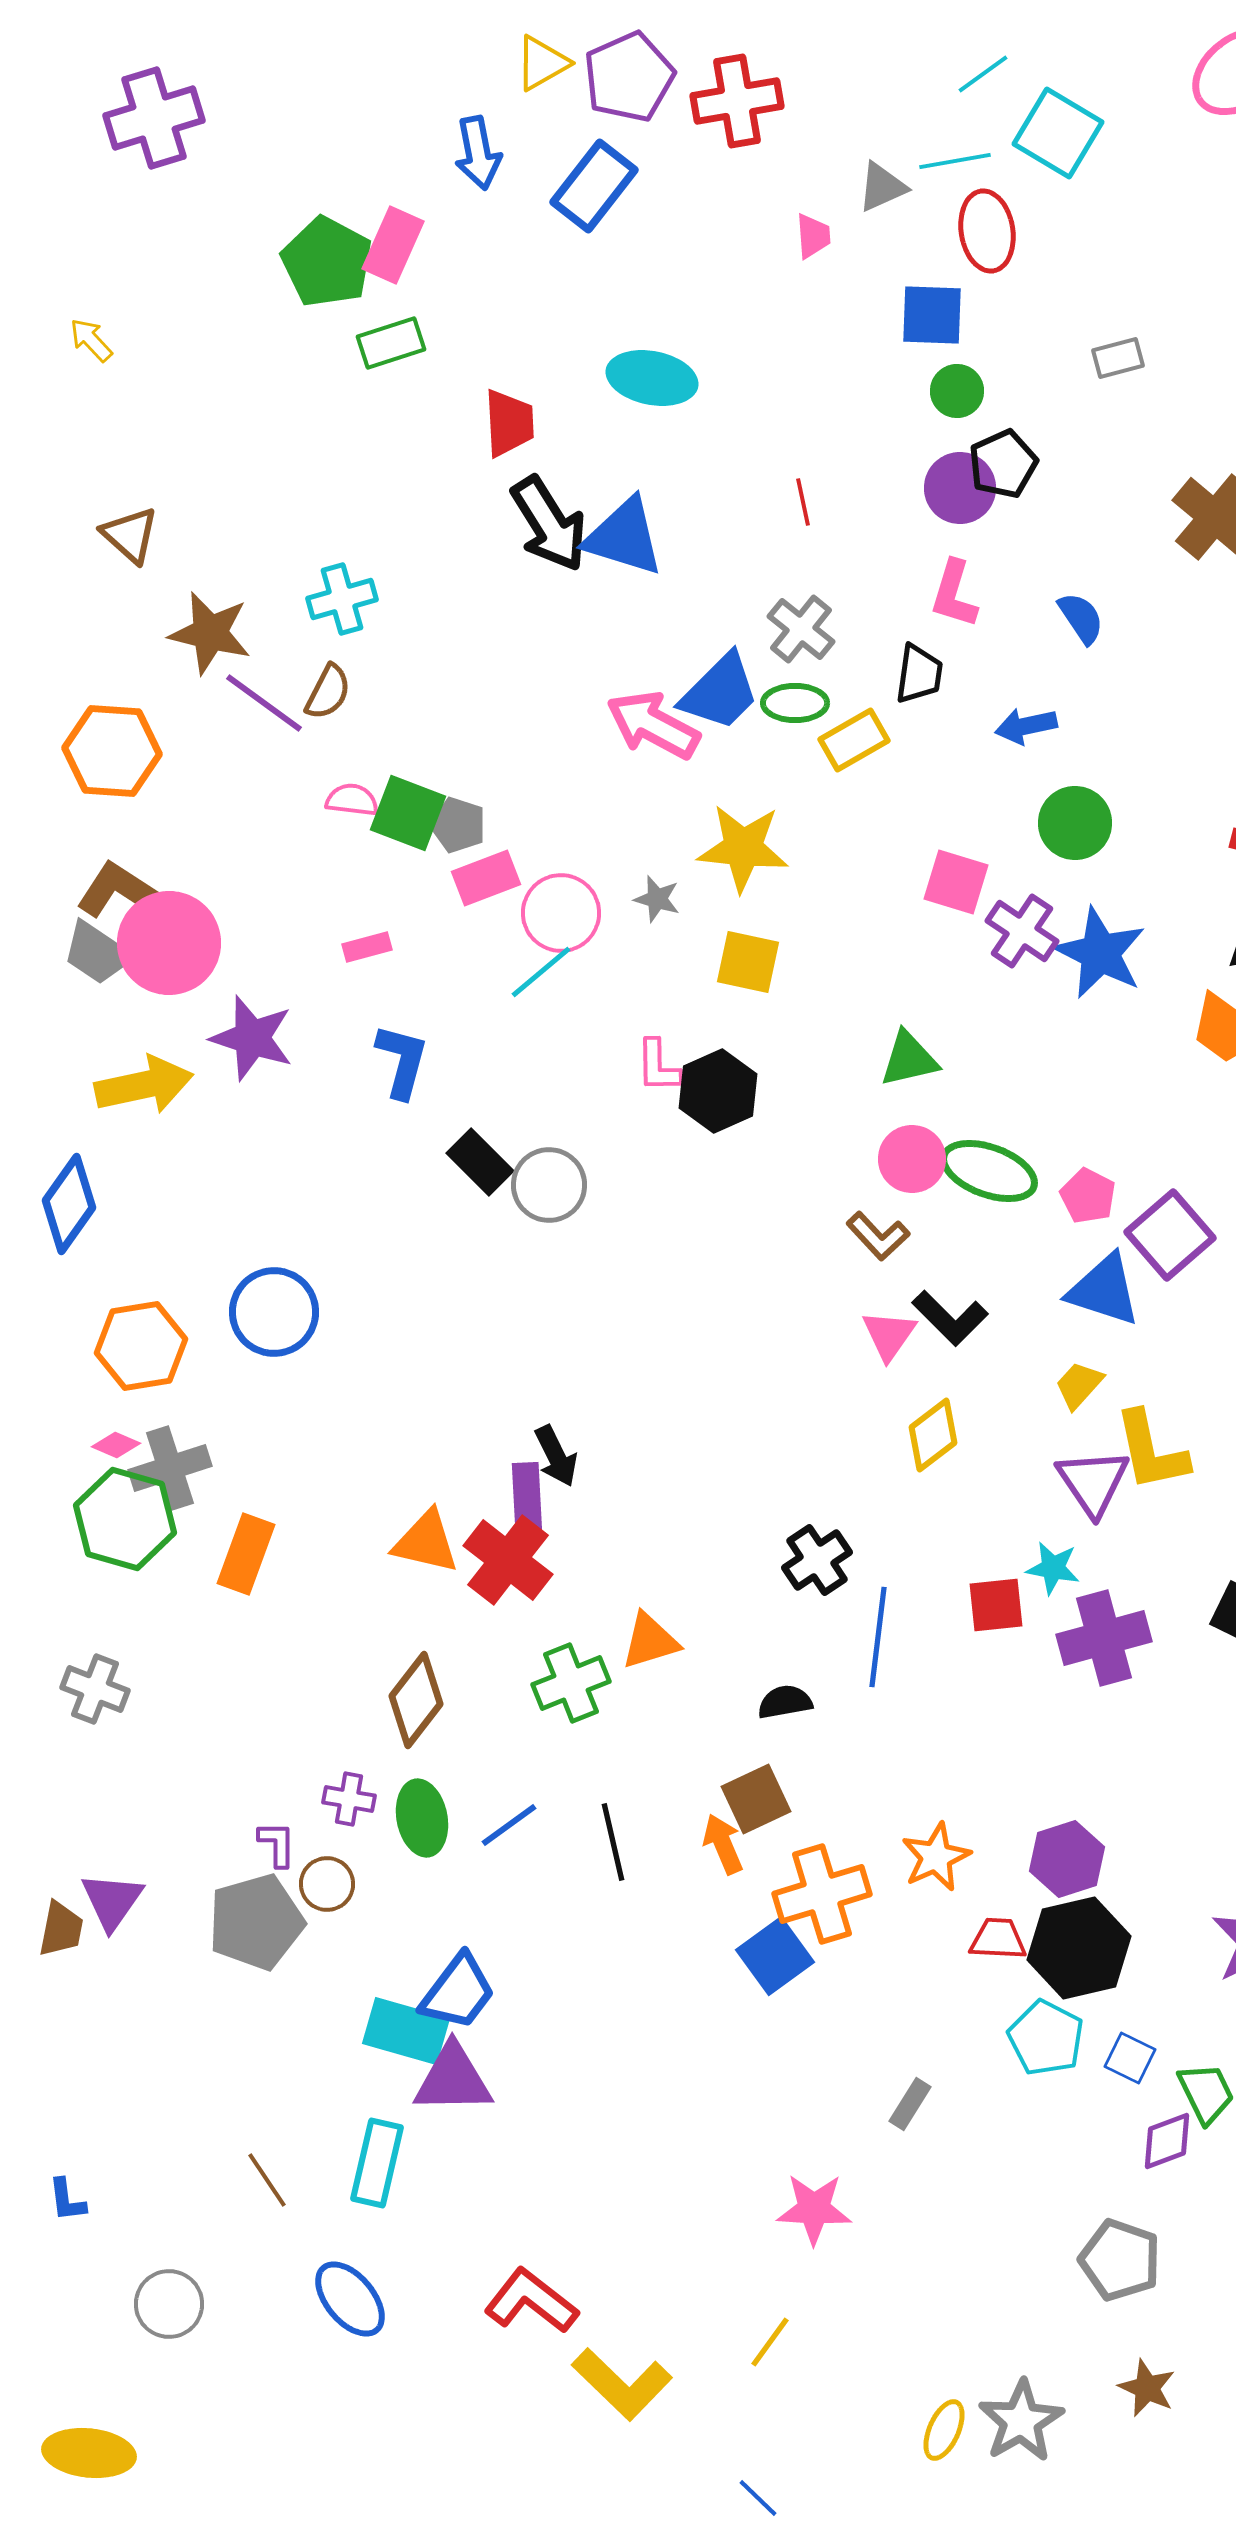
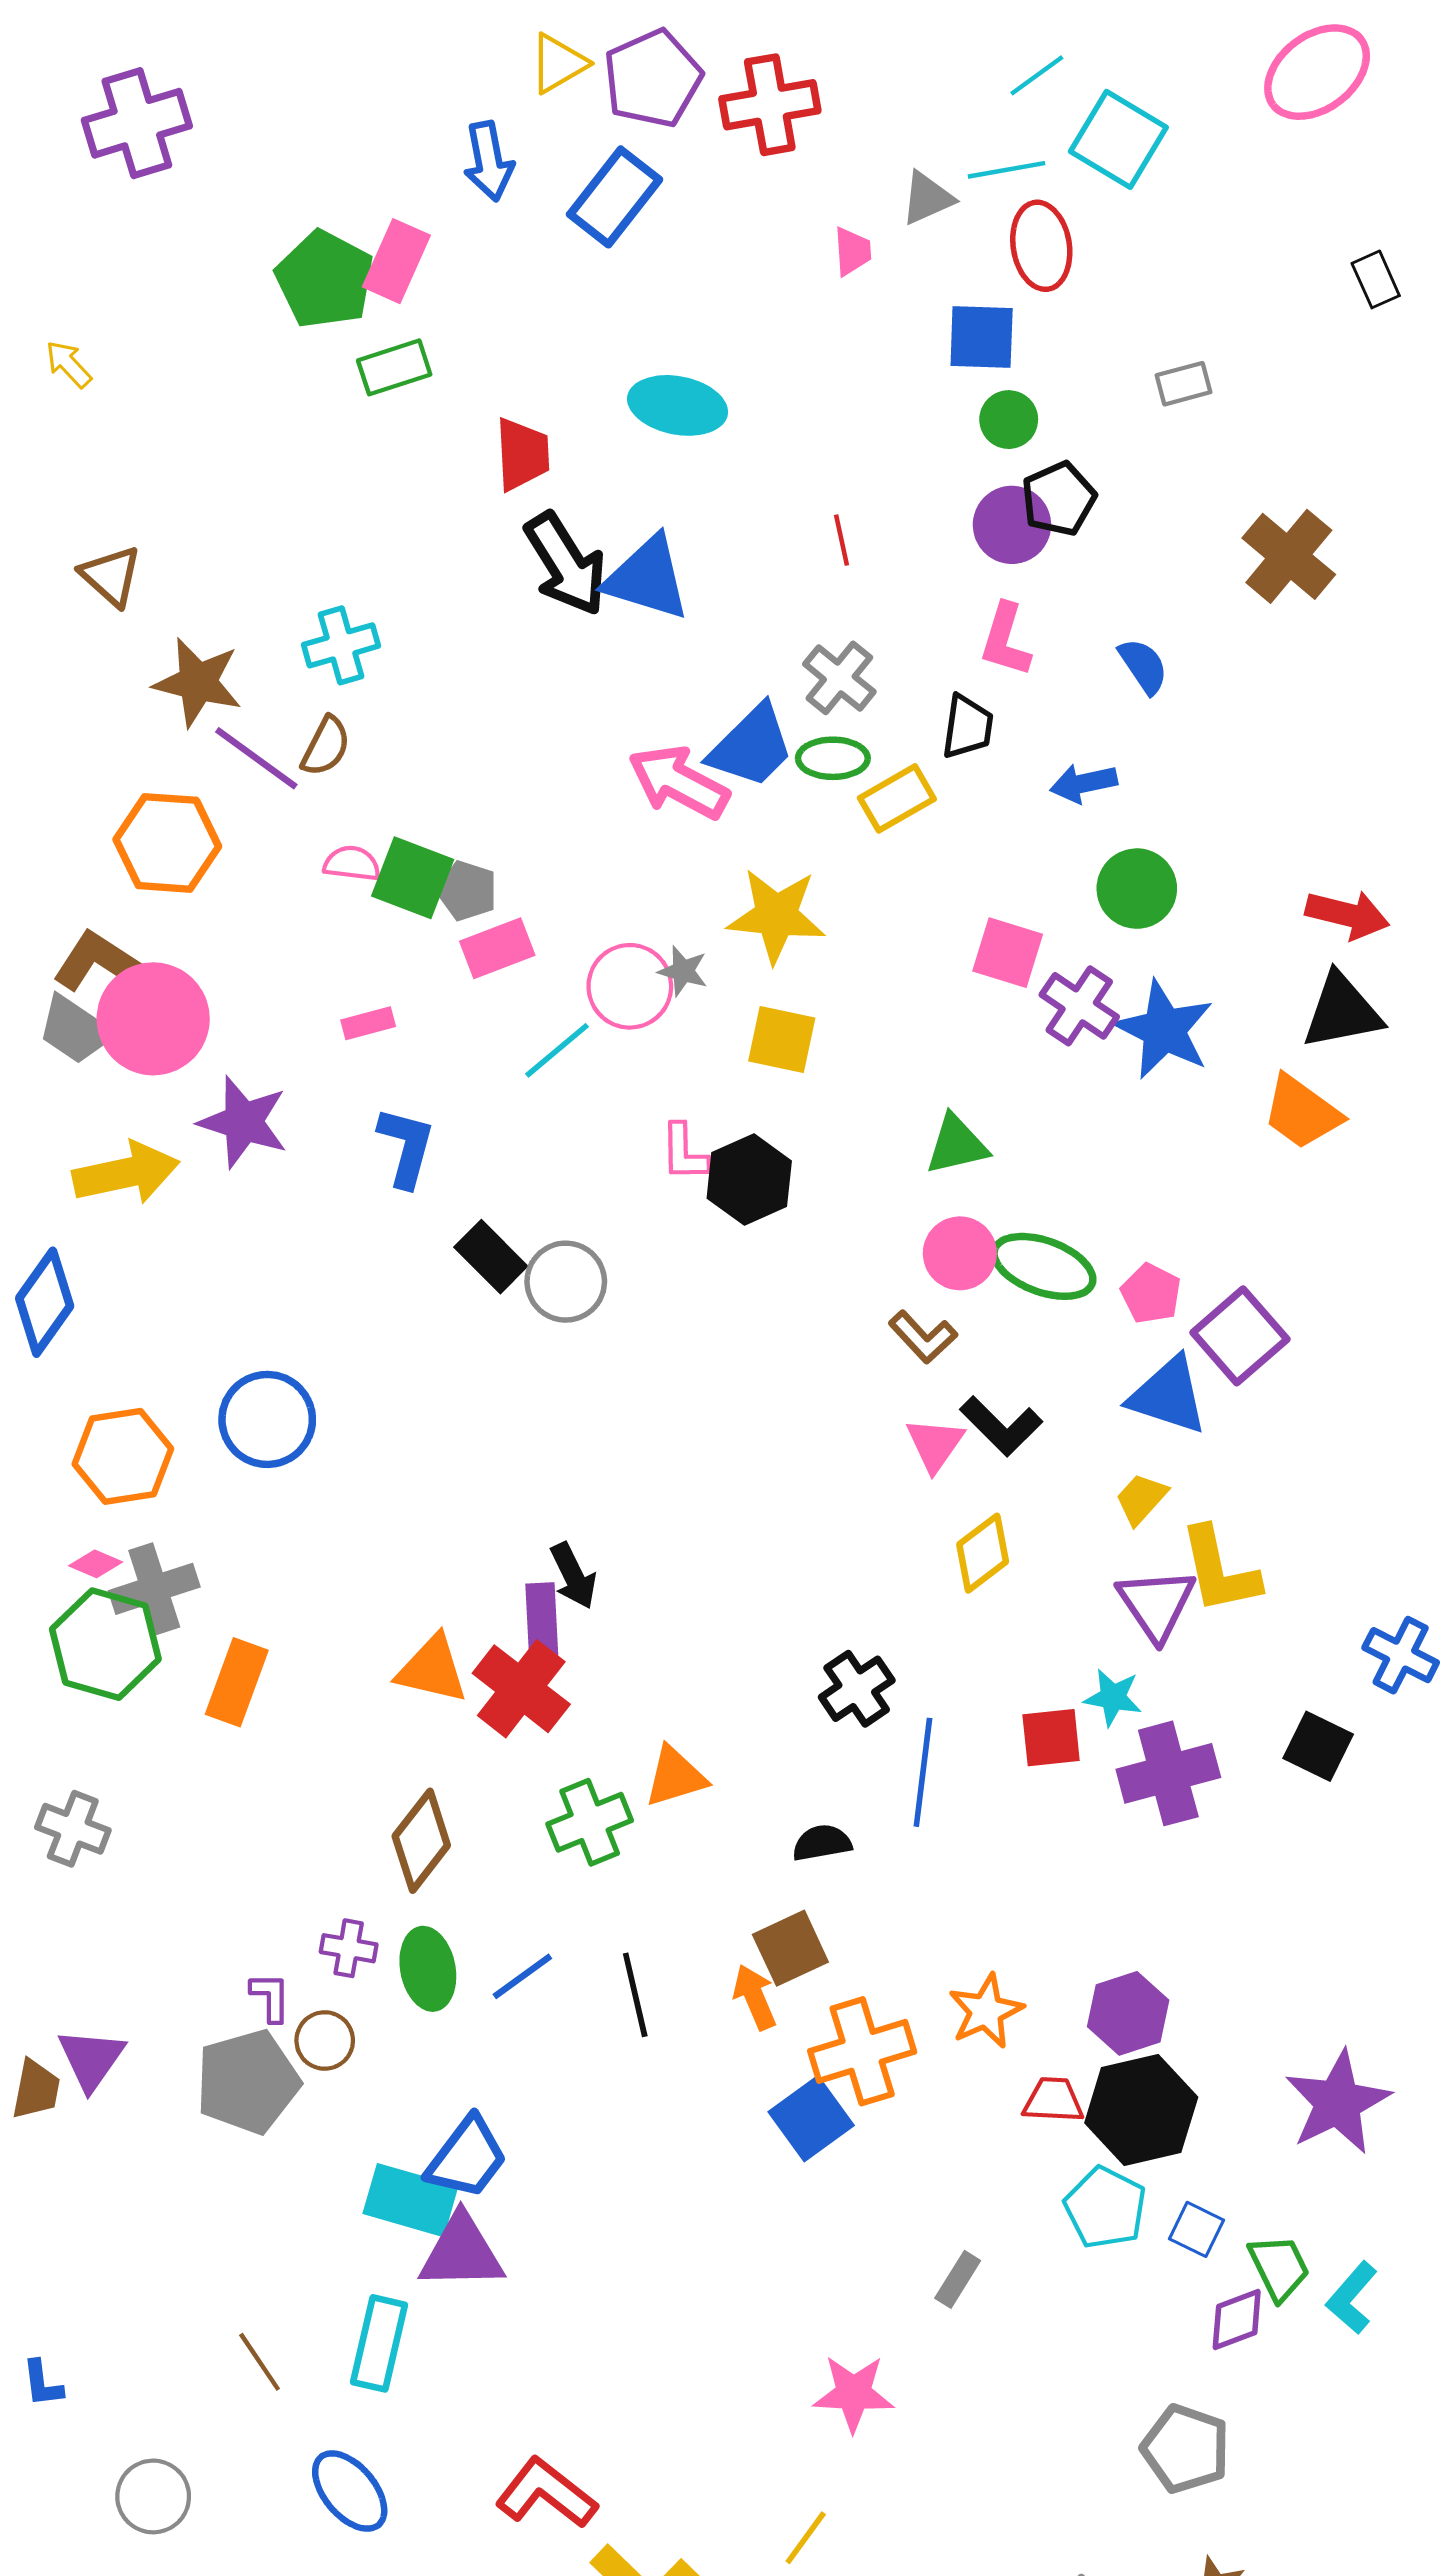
orange hexagon: (112, 751) -> (167, 843), moved
pink circle: (561, 913) -> (630, 986), moved

